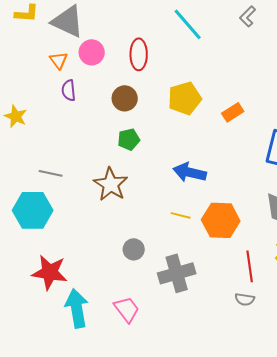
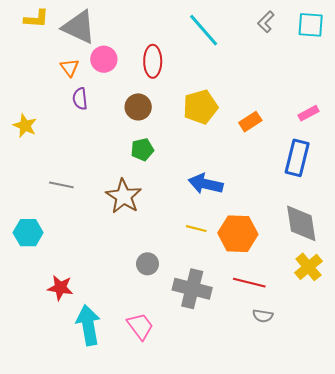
cyan hexagon: (33, 210) -> (28, 233), moved, size x0.7
red line: (250, 266) -> (249, 283), moved, turned -68
red star: (50, 272) -> (60, 288), size x0.7
gray cross: (177, 273) -> (192, 289), turned 30

